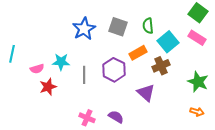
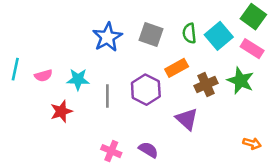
cyan square: (168, 42) -> (219, 36), moved
pink semicircle: (37, 69) -> (43, 76), moved
green star: (198, 82) -> (241, 81), moved

